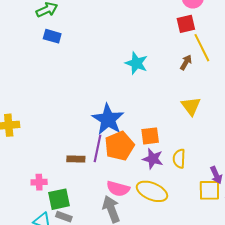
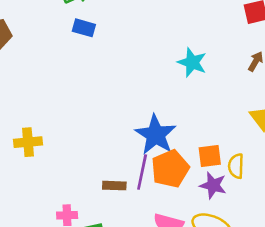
yellow semicircle: (179, 159) -> (236, 166), moved

